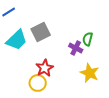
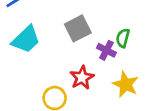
gray square: (41, 32) -> (78, 28), moved
red star: (45, 68) -> (82, 78), moved

